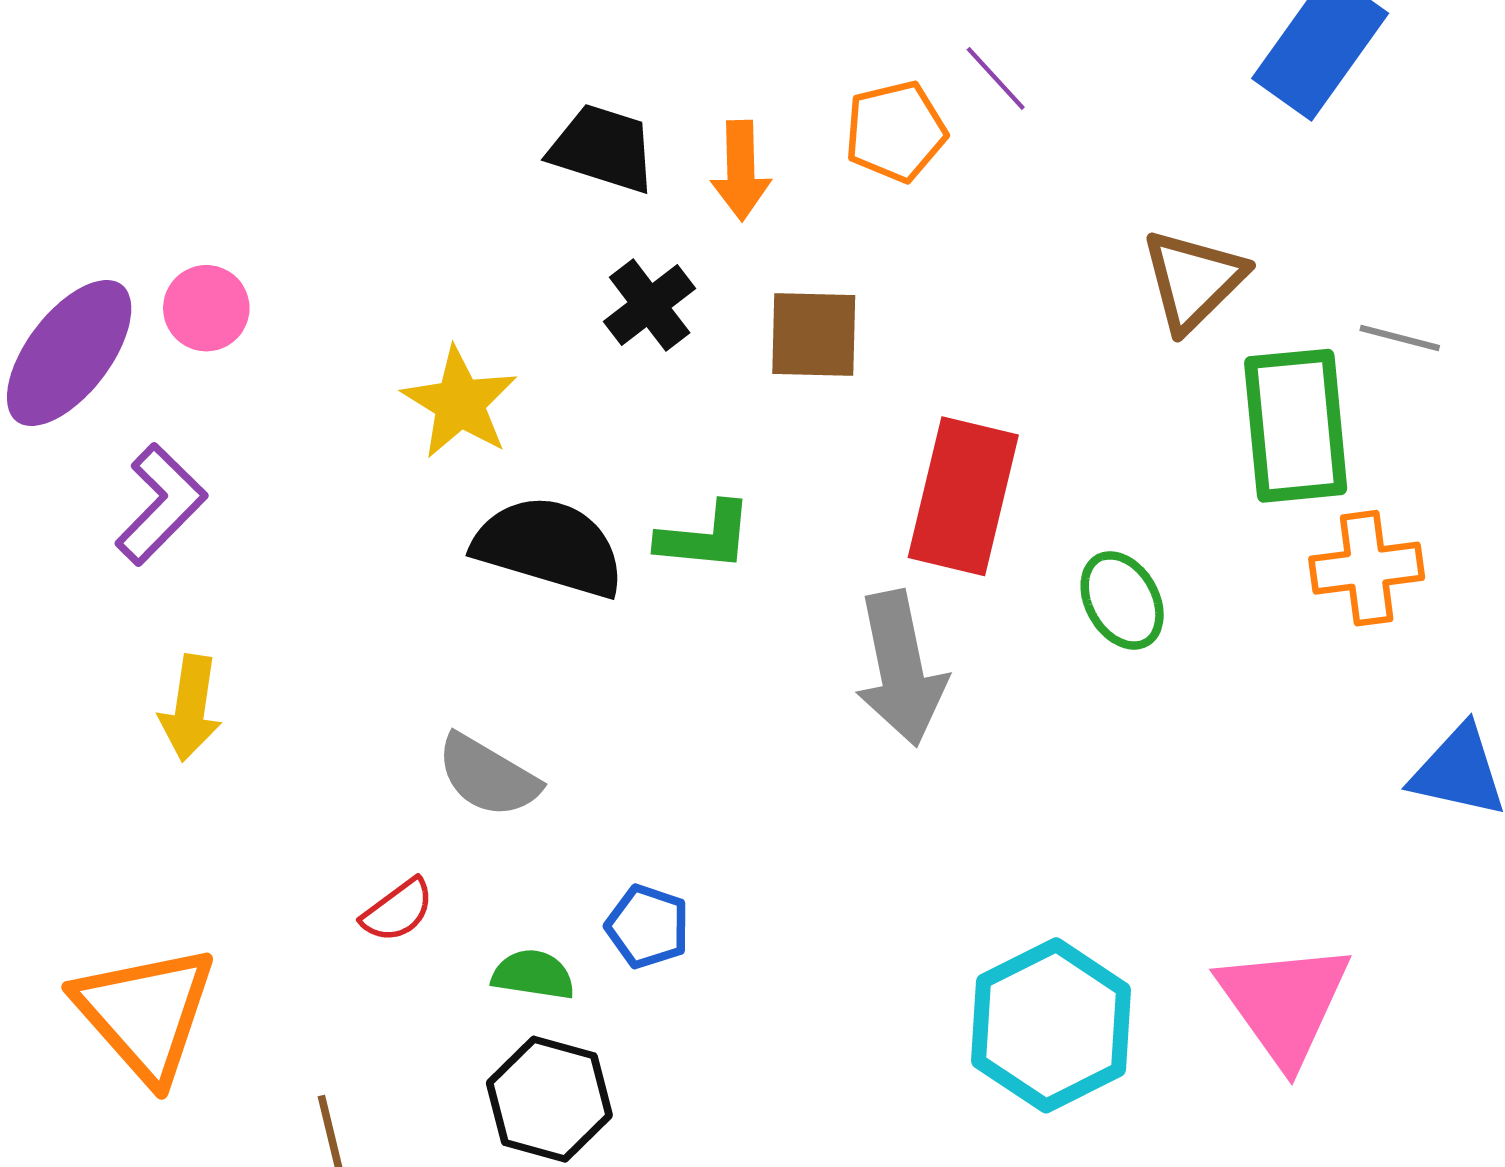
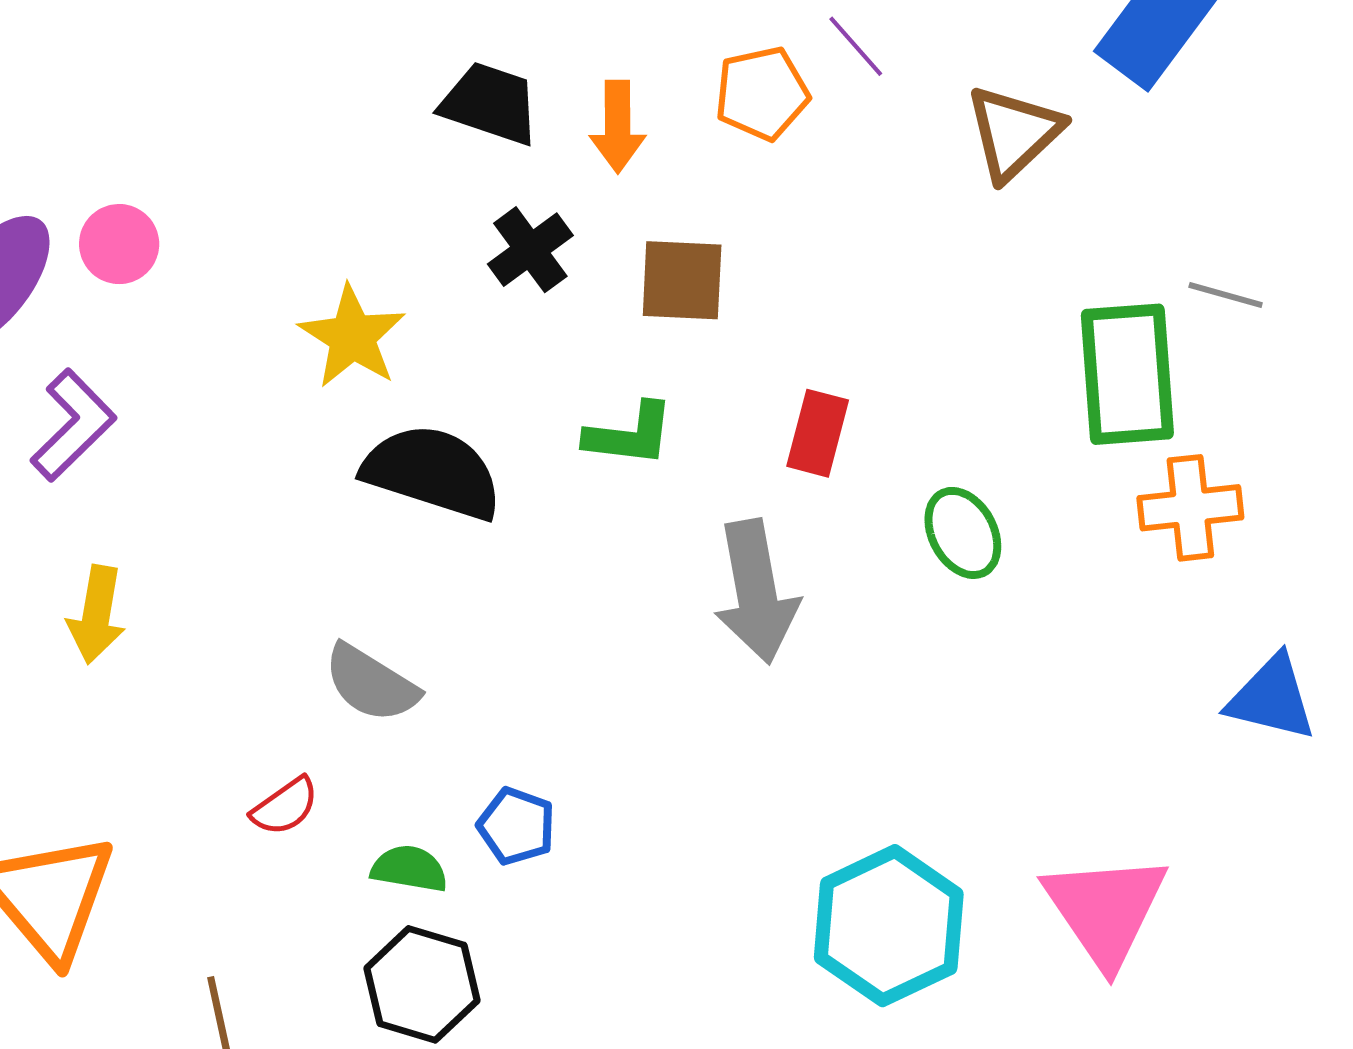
brown triangle: (1193, 280) -> (1014, 133), moved
red rectangle: (963, 496) -> (818, 433), size x0.6
green L-shape: (705, 537) -> (630, 435), moved

